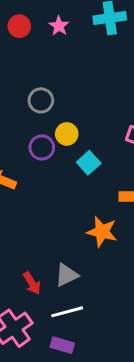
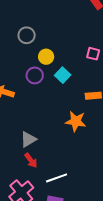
purple circle: (42, 148) -> (35, 75), moved
gray triangle: (67, 275) -> (28, 139), moved

